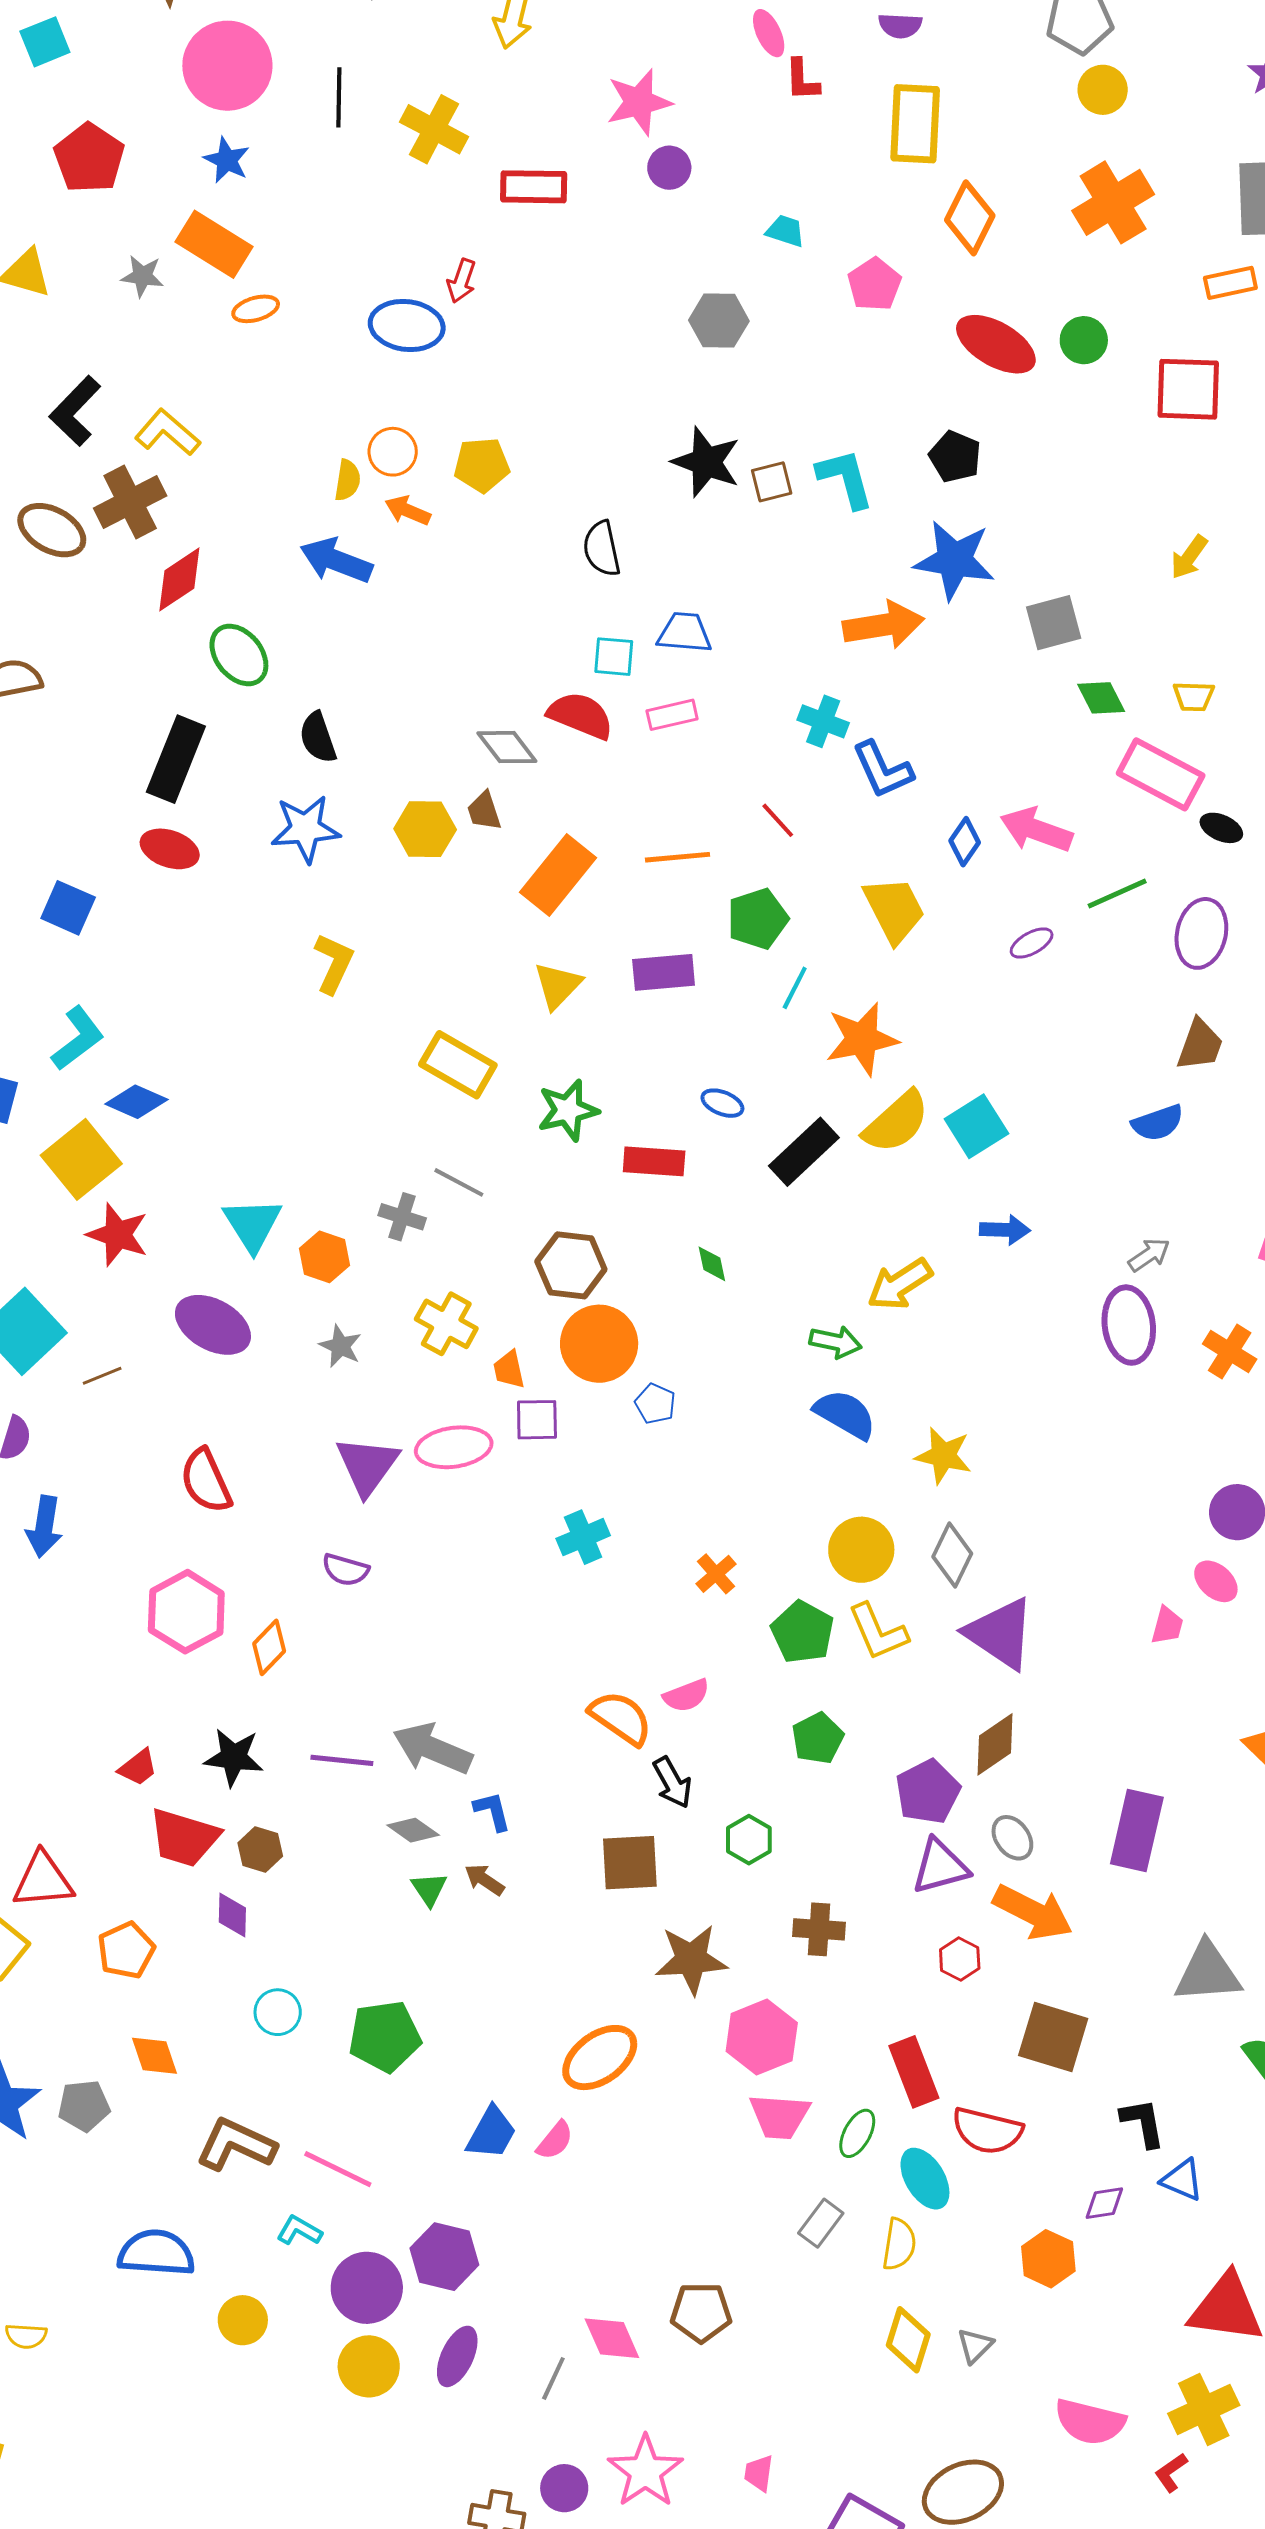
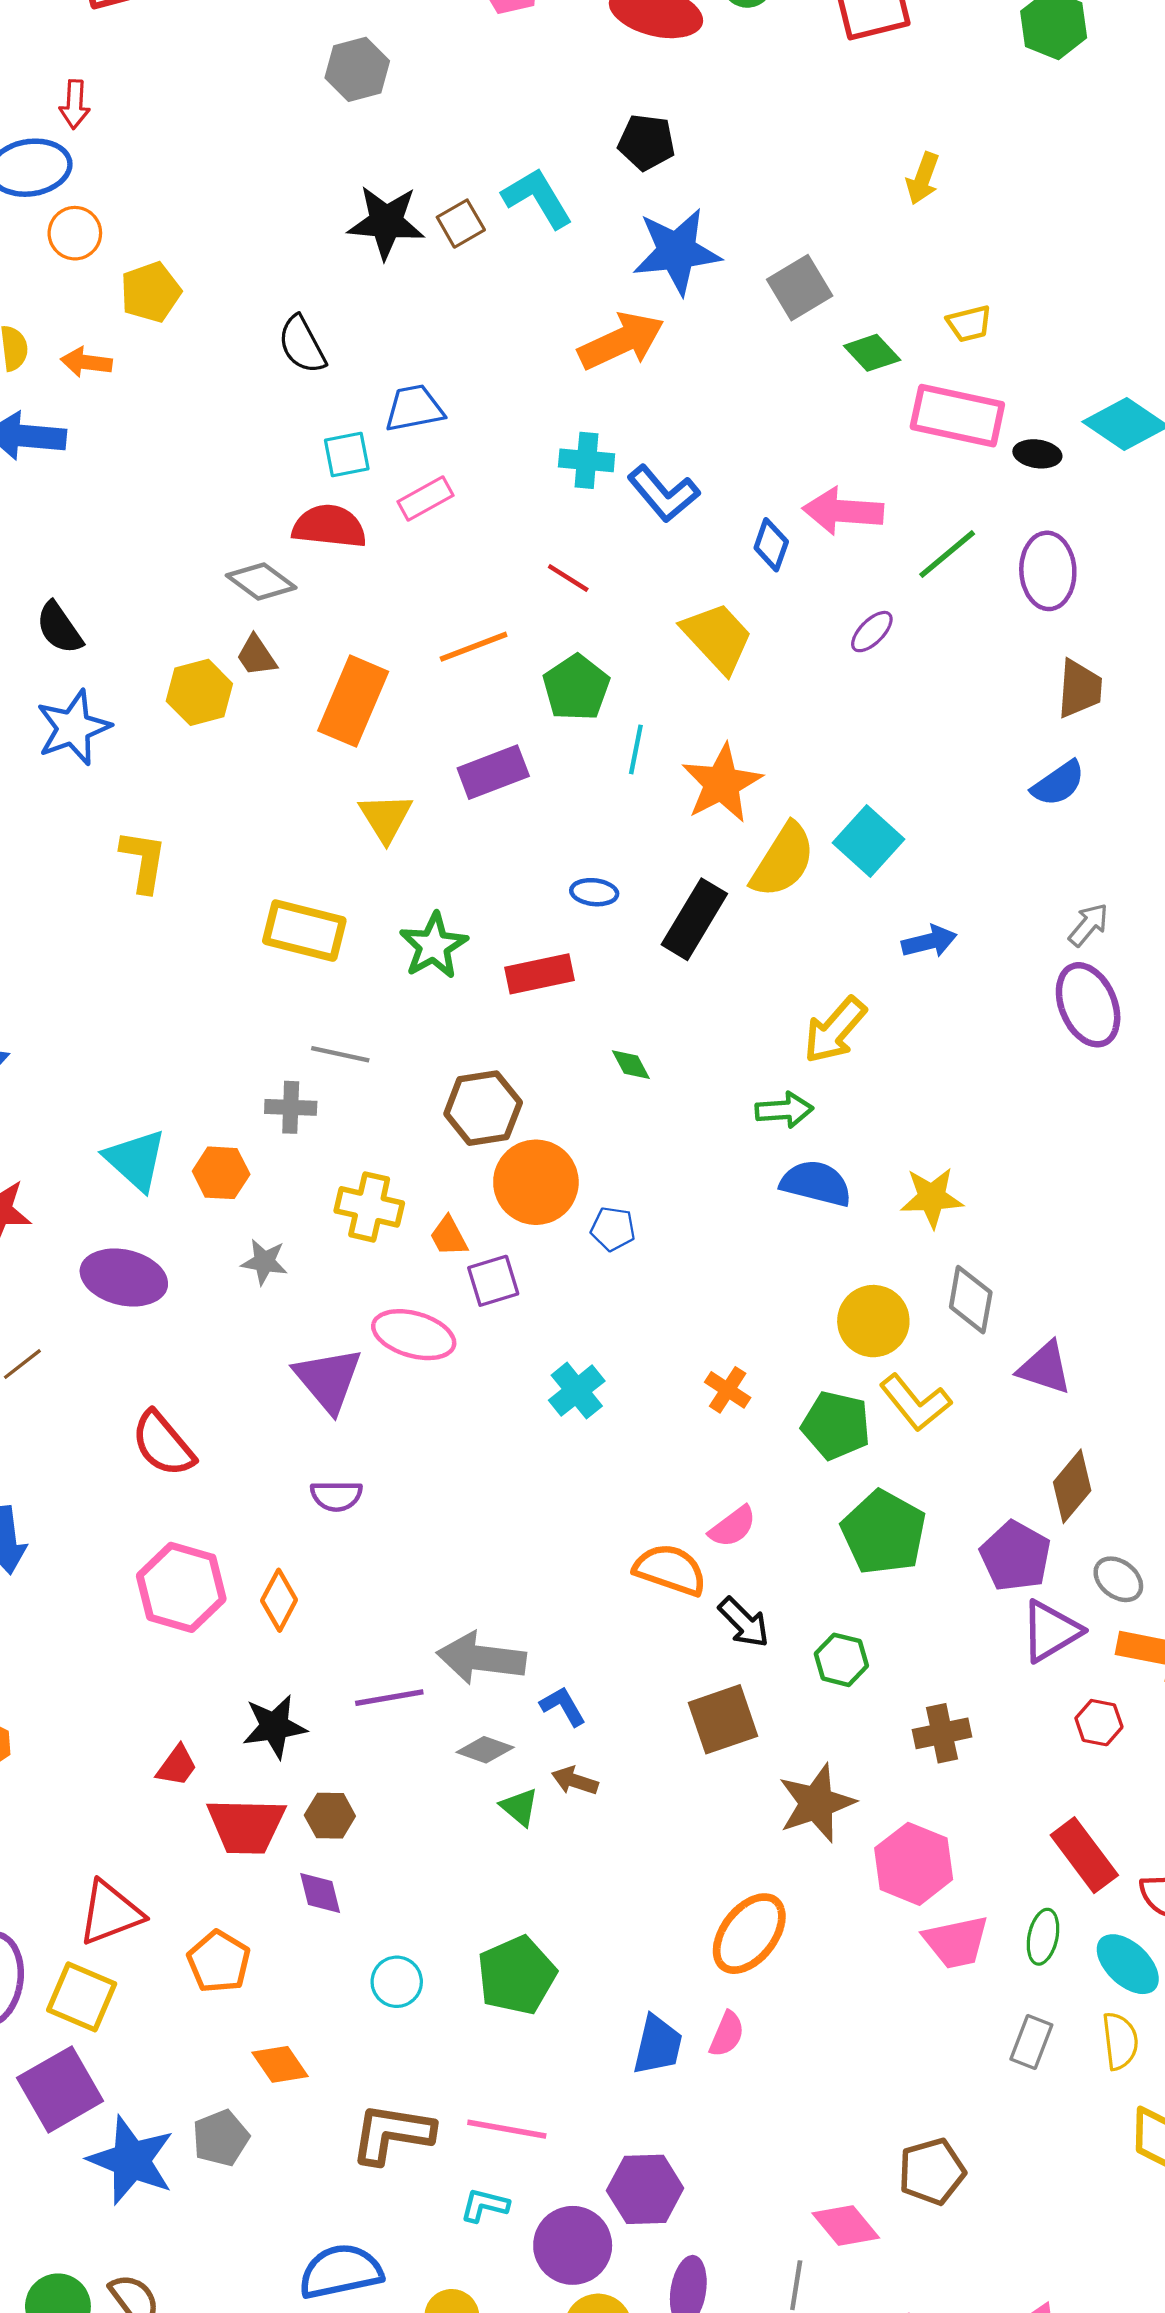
orange circle: (393, 452) -> (75, 233), moved
pink ellipse: (454, 1447) -> (414, 1335), turned 40
purple triangle: (1000, 1633) -> (1045, 1368), size x0.7
green pentagon: (818, 1738) -> (884, 1533), size x1.5

